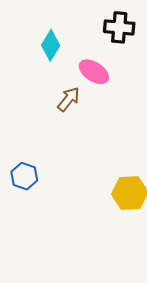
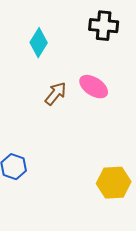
pink ellipse: (94, 72) -> (94, 87), moved

